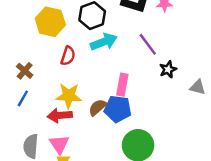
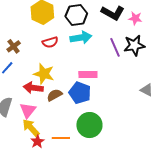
red semicircle: (68, 56) -> (50, 42), turned 42
black star: (168, 69) -> (134, 45), moved, size x1.5
pink rectangle: (122, 85) -> (88, 75), turned 66
brown semicircle: (98, 107) -> (55, 95), moved

